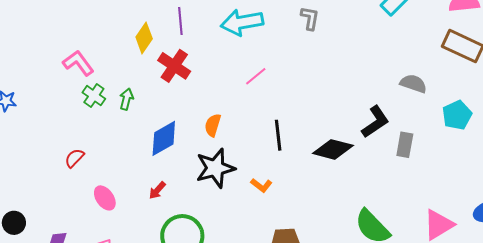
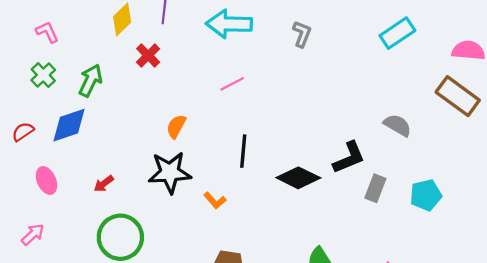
pink L-shape: (78, 63) -> (47, 32), size x0.7
red cross: (174, 66) -> (148, 55), size x0.7
green cross: (94, 96) -> (43, 75), moved
green arrow: (126, 99) -> (90, 80), size x1.4
cyan pentagon: (457, 115) -> (426, 195), moved
blue diamond: (164, 138) -> (69, 125), moved

